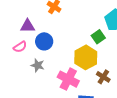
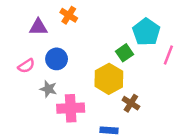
purple triangle: (28, 26) -> (38, 27), moved
pink cross: (68, 79) -> (71, 108), moved, turned -30

